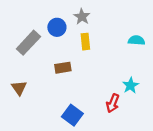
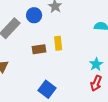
yellow rectangle: (85, 42) -> (58, 43), moved
red arrow: (113, 103) -> (96, 83), moved

